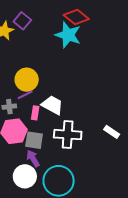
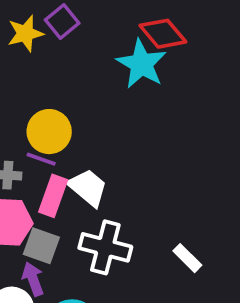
purple line: (25, 95) -> (41, 159), turned 35
pink rectangle: (35, 113) -> (53, 196), size x1.5

